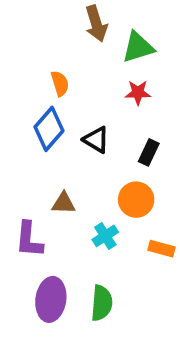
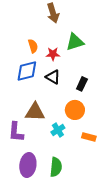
green triangle: (138, 47) -> (75, 42), moved
red star: (138, 93) -> (53, 54), moved
blue diamond: (49, 129) -> (27, 71), turned 35
brown triangle: (64, 203) -> (35, 112), size x1.5

